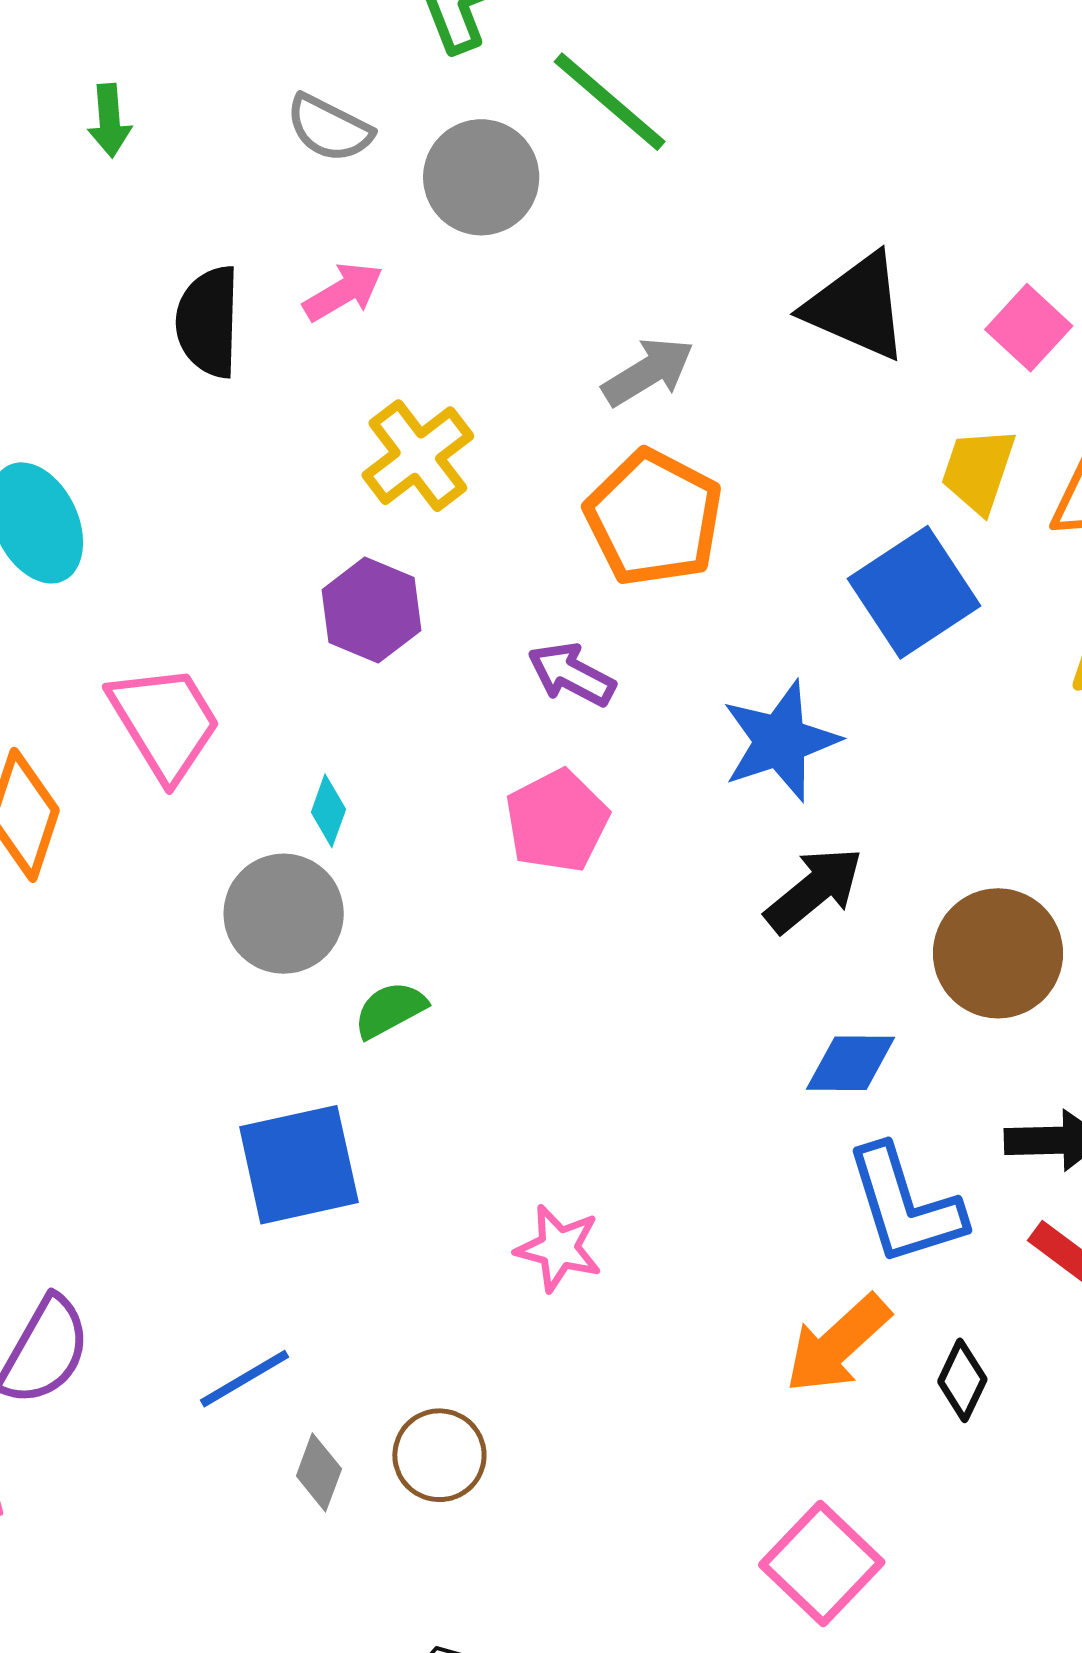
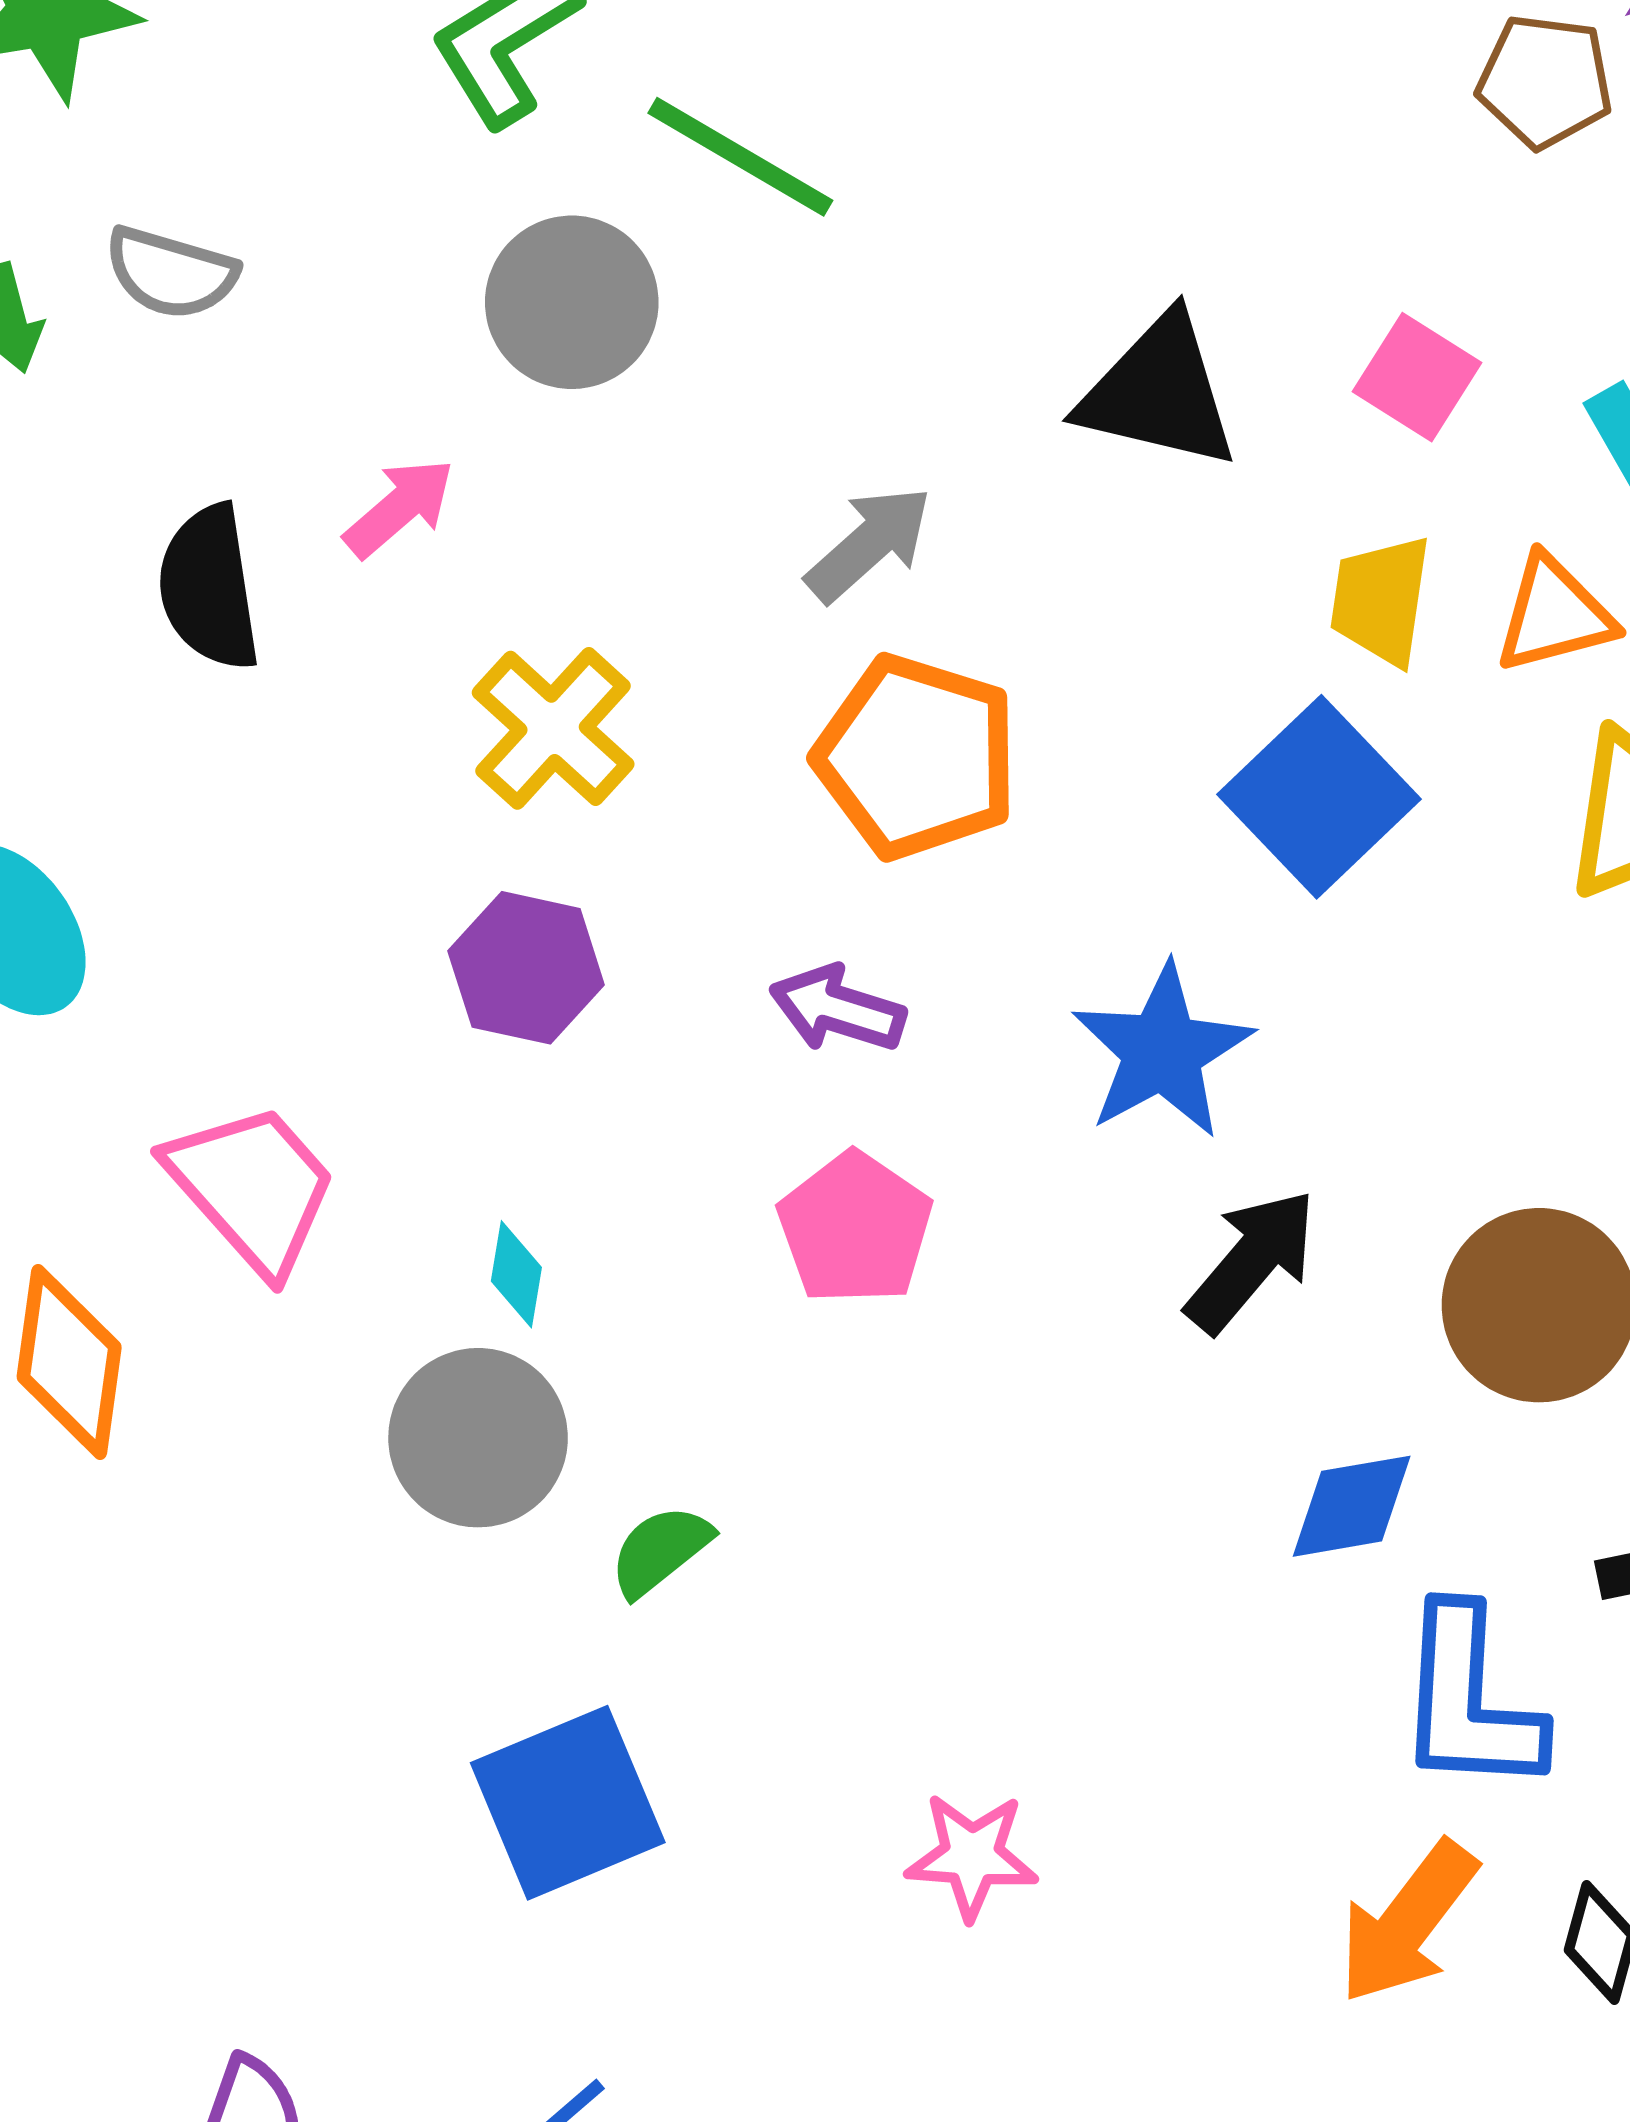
gray semicircle: (329, 128) -> (171, 273), moved
blue L-shape: (905, 1205) -> (1469, 1701), turned 31

